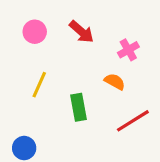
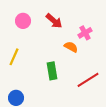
orange semicircle: (115, 82) -> (71, 47), moved
yellow line: (39, 85) -> (14, 57), moved

